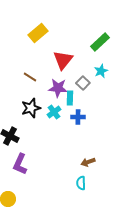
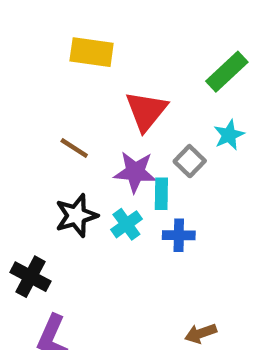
yellow rectangle: (38, 33) -> (92, 52), turned 48

